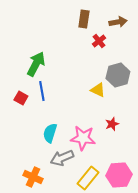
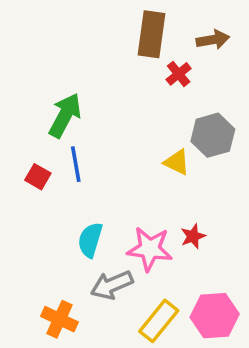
brown rectangle: (84, 19) -> (151, 34), size x1.4
red star: (112, 124) -> (193, 236), moved

